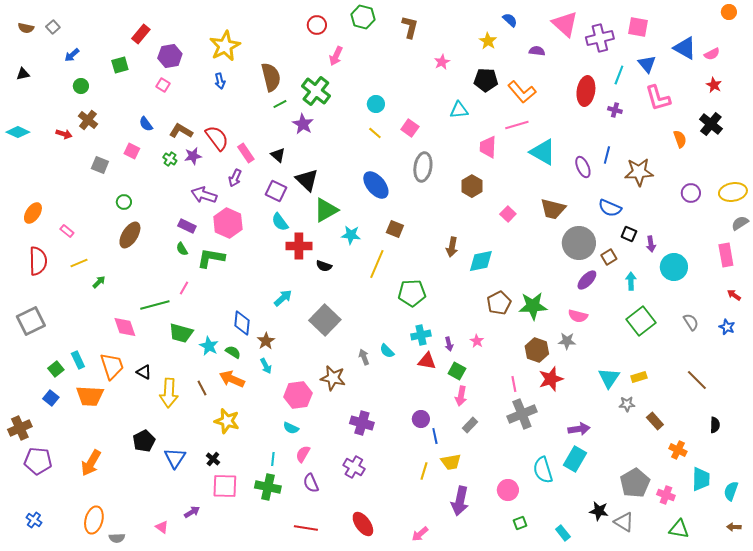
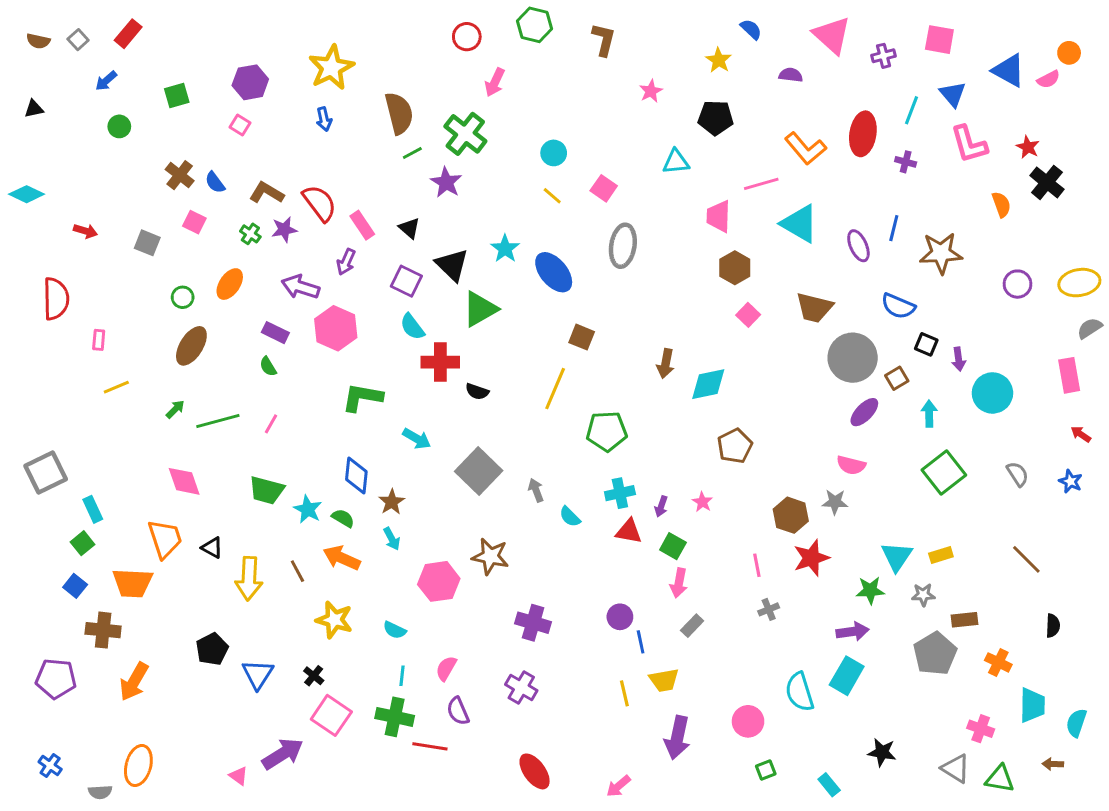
orange circle: (729, 12) -> (1069, 53), moved
red rectangle: (141, 34) -> (128, 34), moved
purple cross: (600, 38) -> (884, 56), size x0.6
red star: (714, 85) -> (1028, 147), moved
orange L-shape: (522, 92) -> (805, 149), moved
brown cross: (88, 120) -> (180, 175), moved
red arrow: (64, 134) -> (85, 231), moved
brown hexagon: (472, 186) -> (735, 268), moved
orange ellipse: (33, 213) -> (230, 284), moved
pink rectangle: (67, 231) -> (99, 340), turned 56
cyan star: (351, 235) -> (505, 249), moved, turned 30
green L-shape: (211, 258) -> (362, 397), moved
red semicircle: (38, 261) -> (56, 299), moved
green arrow: (99, 282) -> (175, 409), moved
cyan arrow: (283, 298) -> (417, 439), turned 72
green line: (155, 305) -> (218, 421), moved
green star: (533, 306) -> (870, 590), moved, size x0.7
purple arrow: (449, 344) -> (661, 506), turned 32
gray arrow: (364, 357) -> (536, 490), moved
cyan rectangle: (78, 360) -> (93, 509), moved
gray cross: (522, 414) -> (769, 609), size x0.5
brown rectangle: (655, 421) -> (964, 620), turned -54
brown cross: (20, 428) -> (103, 630), moved, turned 30
cyan semicircle: (291, 428) -> (395, 630), moved
yellow line: (424, 471) -> (624, 693), turned -30
gray pentagon: (635, 483) -> (935, 654), moved
pink square: (225, 486) -> (331, 715), turned 32
purple arrow: (192, 512) -> (283, 754), size x1.8
gray triangle: (624, 522) -> (956, 768), moved
brown arrow: (734, 527) -> (1053, 764), moved
red line: (306, 528) -> (430, 746), moved
gray semicircle: (117, 538) -> (100, 792), moved

